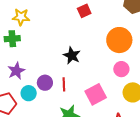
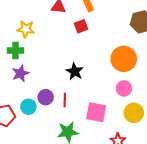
red square: (84, 11) -> (81, 26), moved
purple star: (16, 71) -> (20, 73), moved
pink square: (96, 94) -> (96, 112), turned 35

